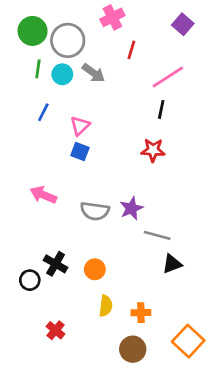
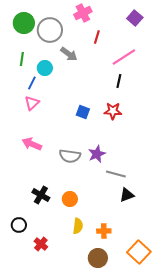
green line: (38, 69) -> (22, 59), moved
cyan circle: (62, 74) -> (45, 68), moved
pink triangle: (80, 126) -> (32, 103), moved
blue square: (80, 151) -> (83, 112), moved
black circle: (30, 280) -> (19, 225), moved

